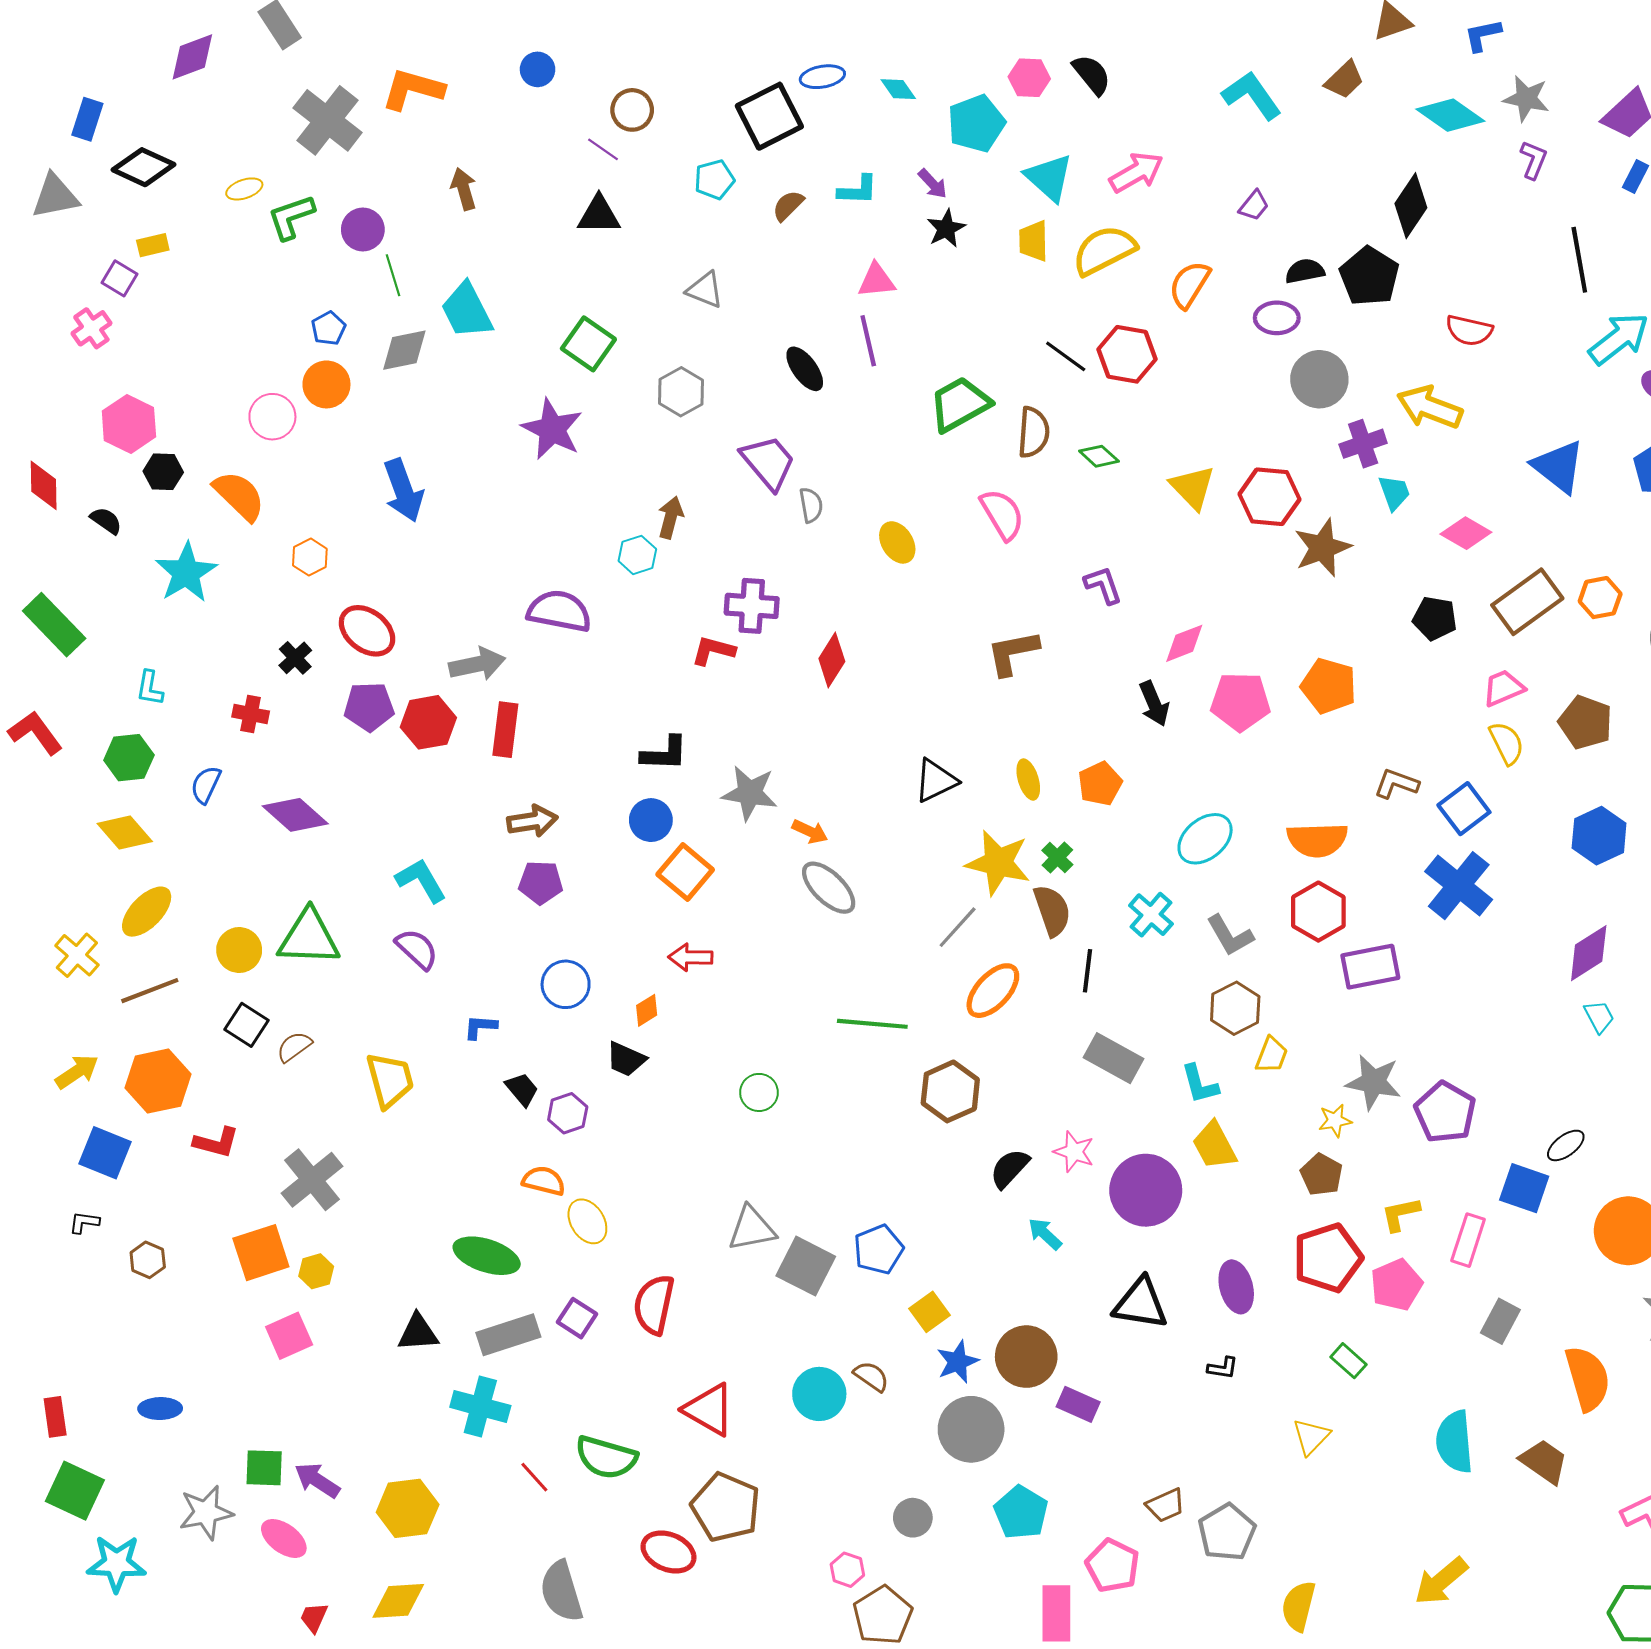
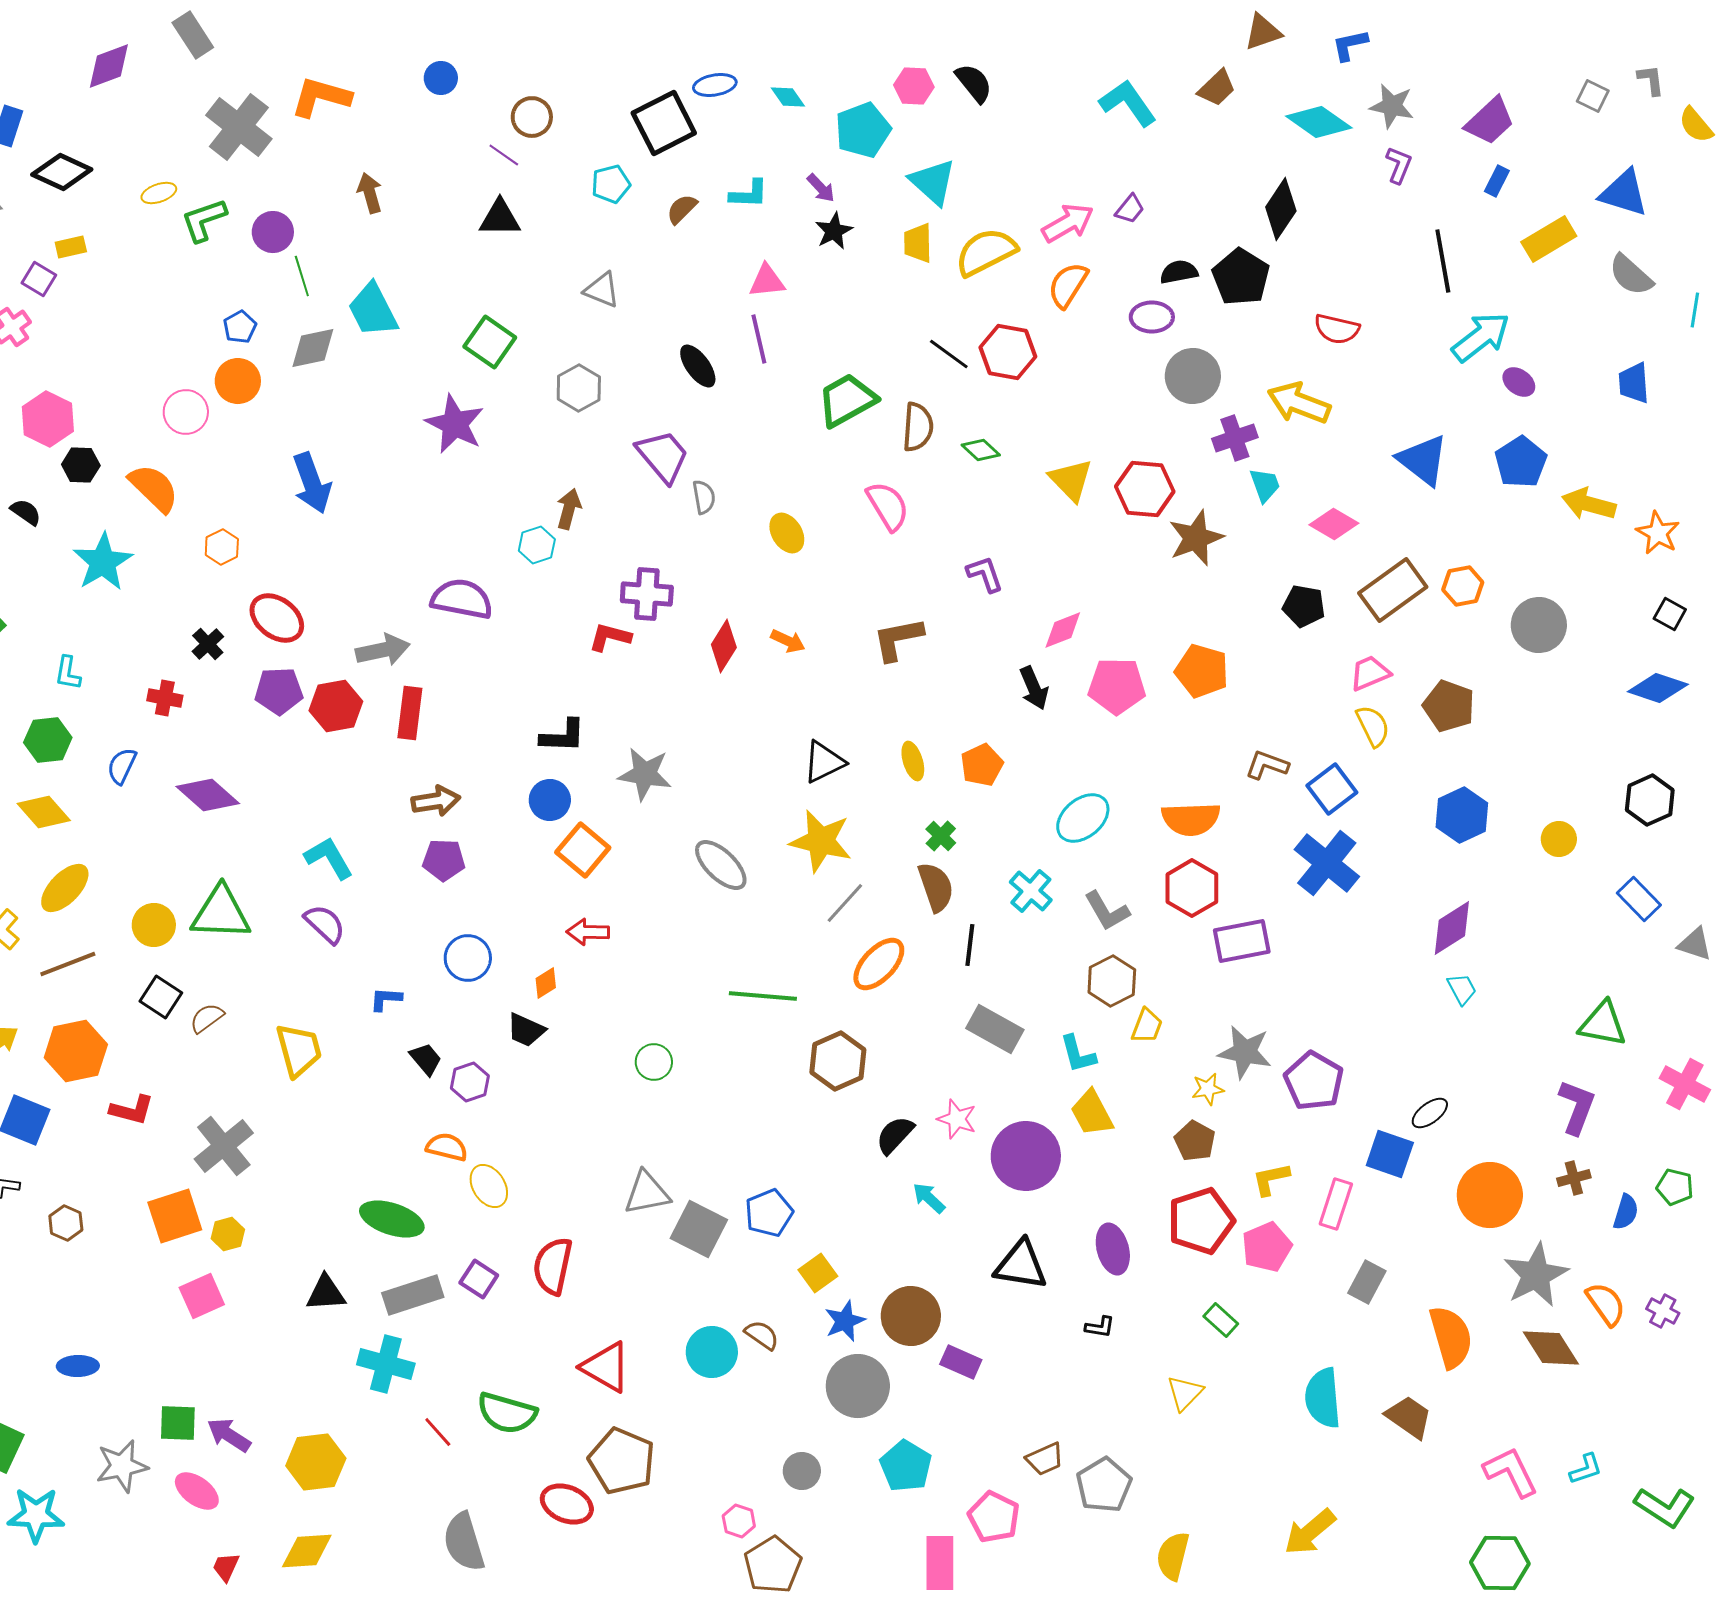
pink arrow: (1136, 172) -> (1068, 223), moved
orange arrow: (810, 831) -> (788, 641), moved
yellow star: (998, 863) -> (821, 841), moved

